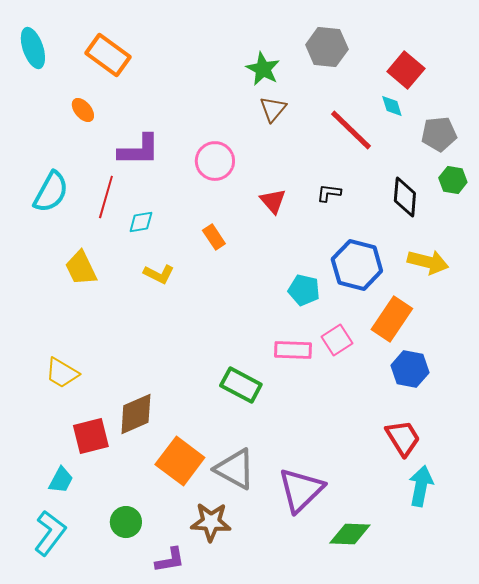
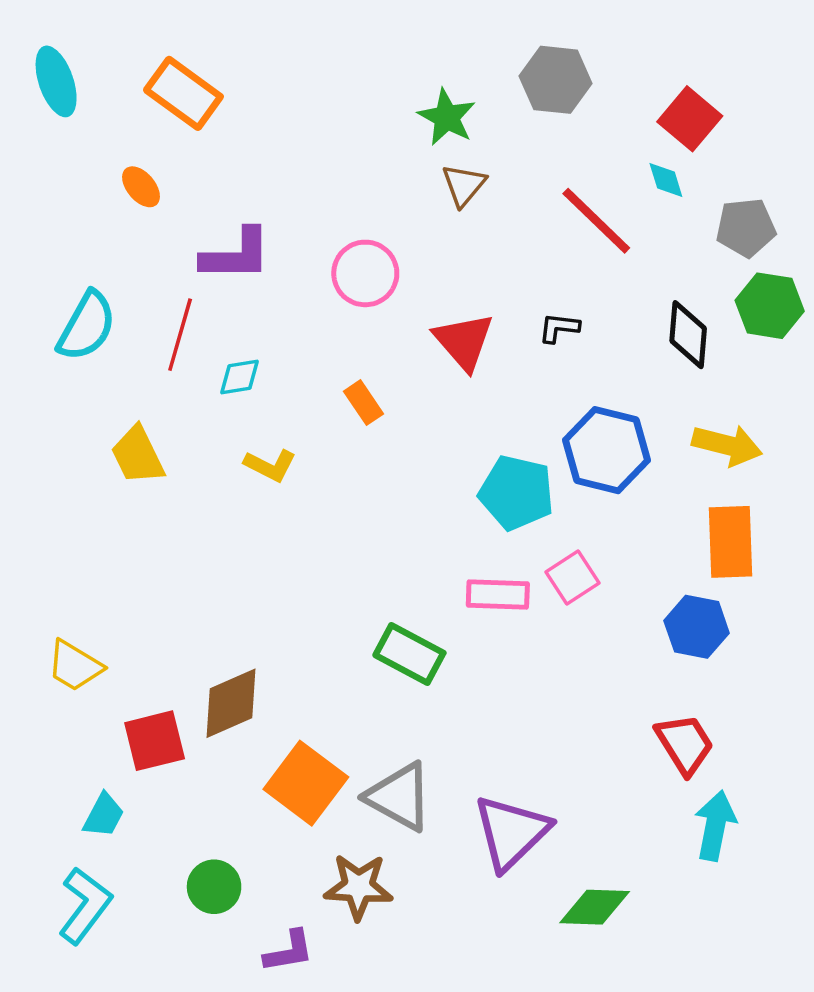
green hexagon: (453, 180) -> (770, 306), size x1.4
red triangle: (273, 201) -> (464, 341), size x1.4
cyan pentagon: (304, 290) -> (516, 493), size x1.4
orange rectangle: (392, 319) -> (731, 542), moved, turned -36
yellow trapezoid: (62, 373) -> (75, 666), moved

